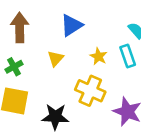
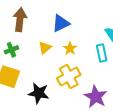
yellow star: (99, 56) -> (70, 48), moved
yellow cross: (90, 91) -> (69, 76), turned 30

